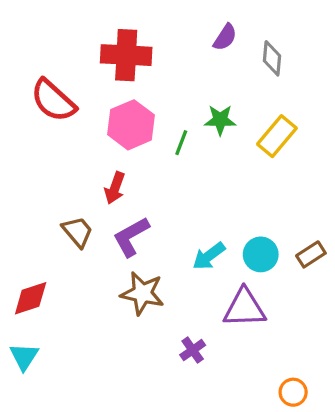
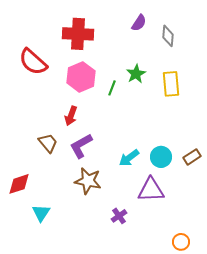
green star: (220, 120) -> (136, 74), turned -30
yellow rectangle: (277, 136) -> (171, 84), turned -45
cyan triangle: (24, 357) -> (41, 213), moved

